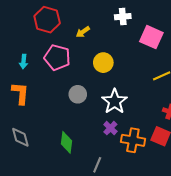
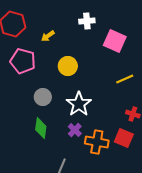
green diamond: (66, 142) -> (41, 128), moved

